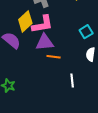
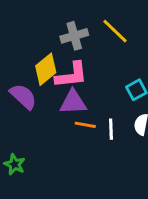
white line: (72, 81) -> (111, 129), moved

